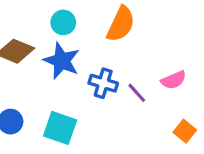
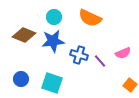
orange semicircle: (121, 24) -> (90, 18), turned 90
blue star: (62, 61) -> (53, 41), turned -30

